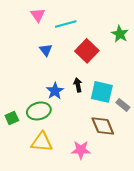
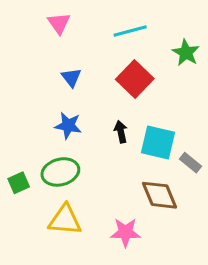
cyan line: (66, 24) -> (130, 31), moved
blue star: (55, 91) -> (68, 125), moved, turned -30

